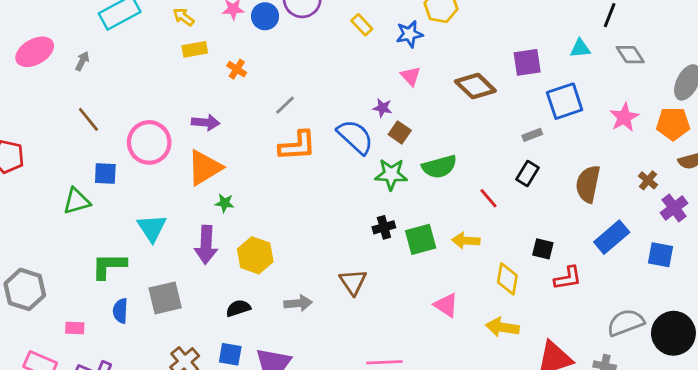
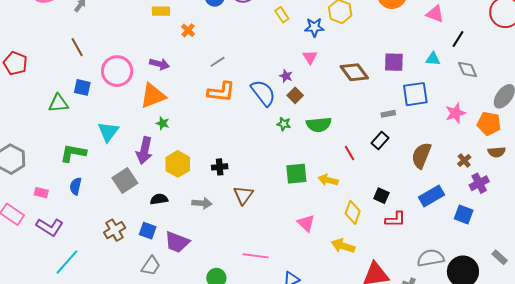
green star: (391, 174) -> (284, 124), size x0.6
black cross: (384, 227) -> (220, 167), moved
gray square: (165, 298) -> (125, 181), moved, turned -30

